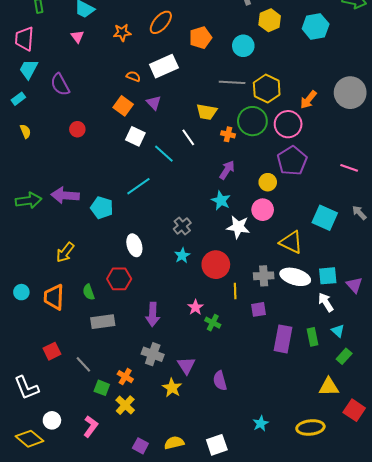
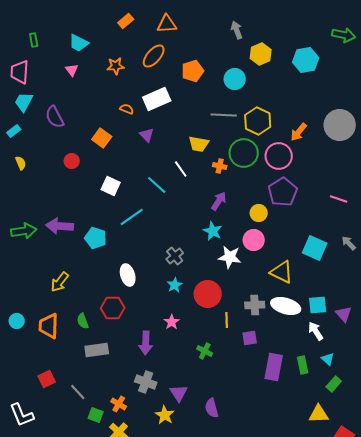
orange square: (123, 106) -> (102, 138), moved
white square: (135, 136) -> (111, 186), moved
pink star: (195, 307) -> (172, 322), moved

